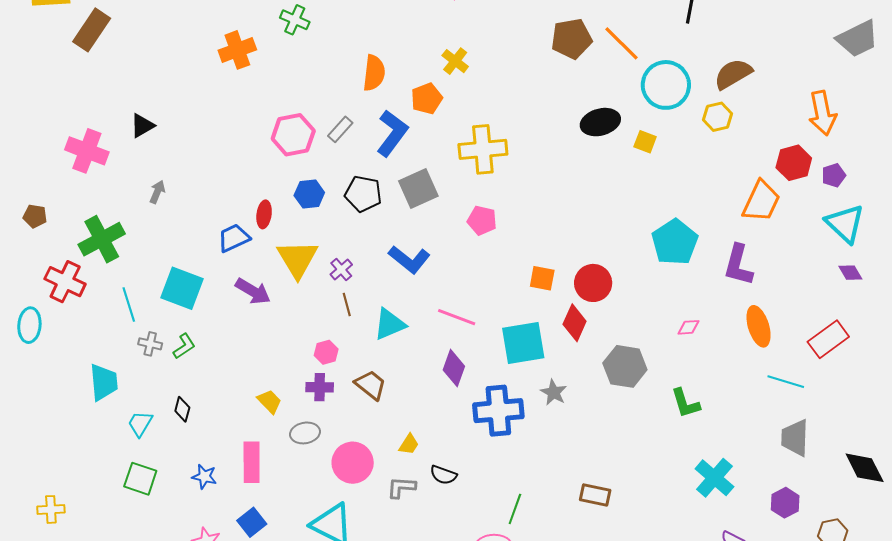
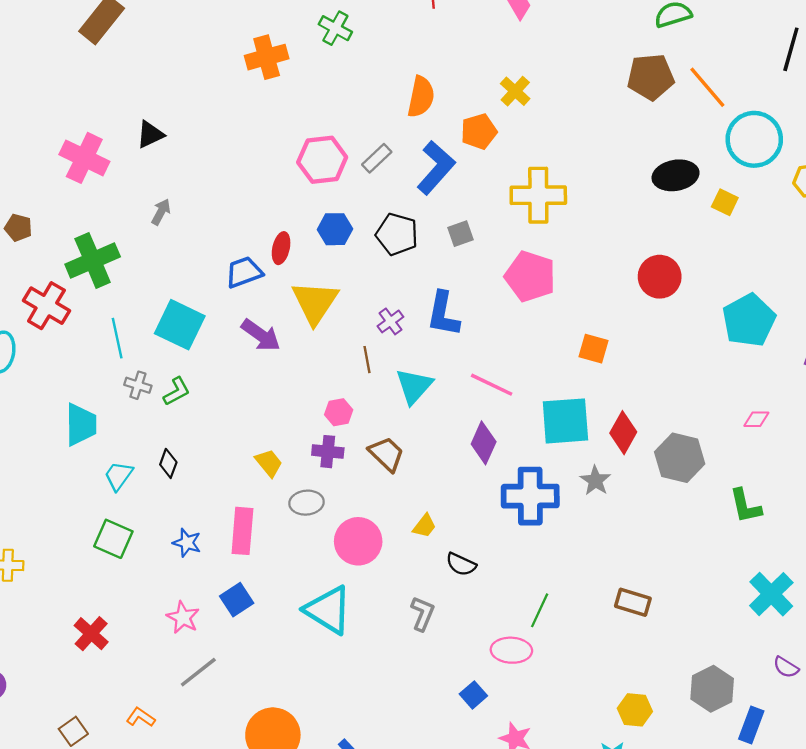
gray square: (418, 189) -> (460, 234), size x0.6
pink pentagon: (482, 220) -> (530, 276), size x1.5
blue L-shape: (409, 259) -> (443, 314), turned 57
purple cross: (341, 269) -> (390, 321), moved
red circle: (593, 283) -> (660, 277), moved
red diamond: (575, 323) -> (623, 433), moved
cyan triangle: (390, 324) -> (414, 386), turned -30
gray L-shape: (401, 487) -> (423, 614), moved, turned 104

